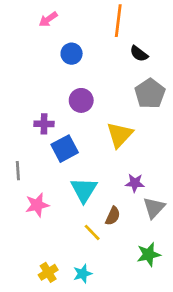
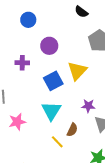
blue circle: (72, 54) -> (28, 20), moved
black semicircle: (139, 54) -> (81, 12), moved
blue square: (65, 149) -> (53, 81), moved

